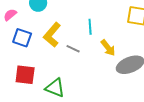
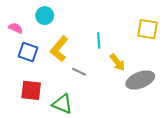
pink semicircle: (10, 15) -> (16, 28), turned 64
gray line: (73, 49) -> (79, 72), moved

